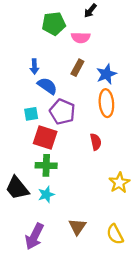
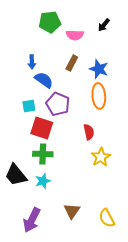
black arrow: (90, 11) -> (104, 25), moved
blue star: (106, 74) -> (99, 69), turned -30
yellow star: (119, 183) -> (101, 157), moved

